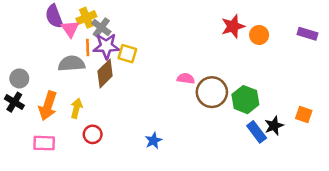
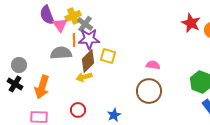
red star: (233, 26) -> (191, 23), turned -30
yellow square: (127, 54) -> (108, 56), moved
brown circle: (212, 92) -> (149, 91), moved
yellow arrow: (76, 108) -> (84, 77), moved, turned -119
blue star: (153, 141) -> (114, 115), moved

